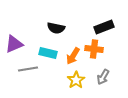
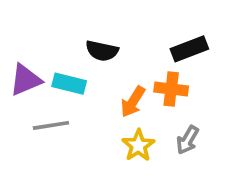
cyan rectangle: (48, 53) -> (69, 84), moved

